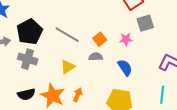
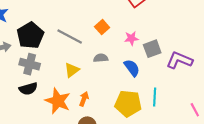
gray square: (145, 23) -> (152, 49), moved
orange square: (100, 39) -> (102, 27), moved
black semicircle: (26, 94) -> (28, 89), moved
cyan line: (162, 95) -> (155, 97), moved

